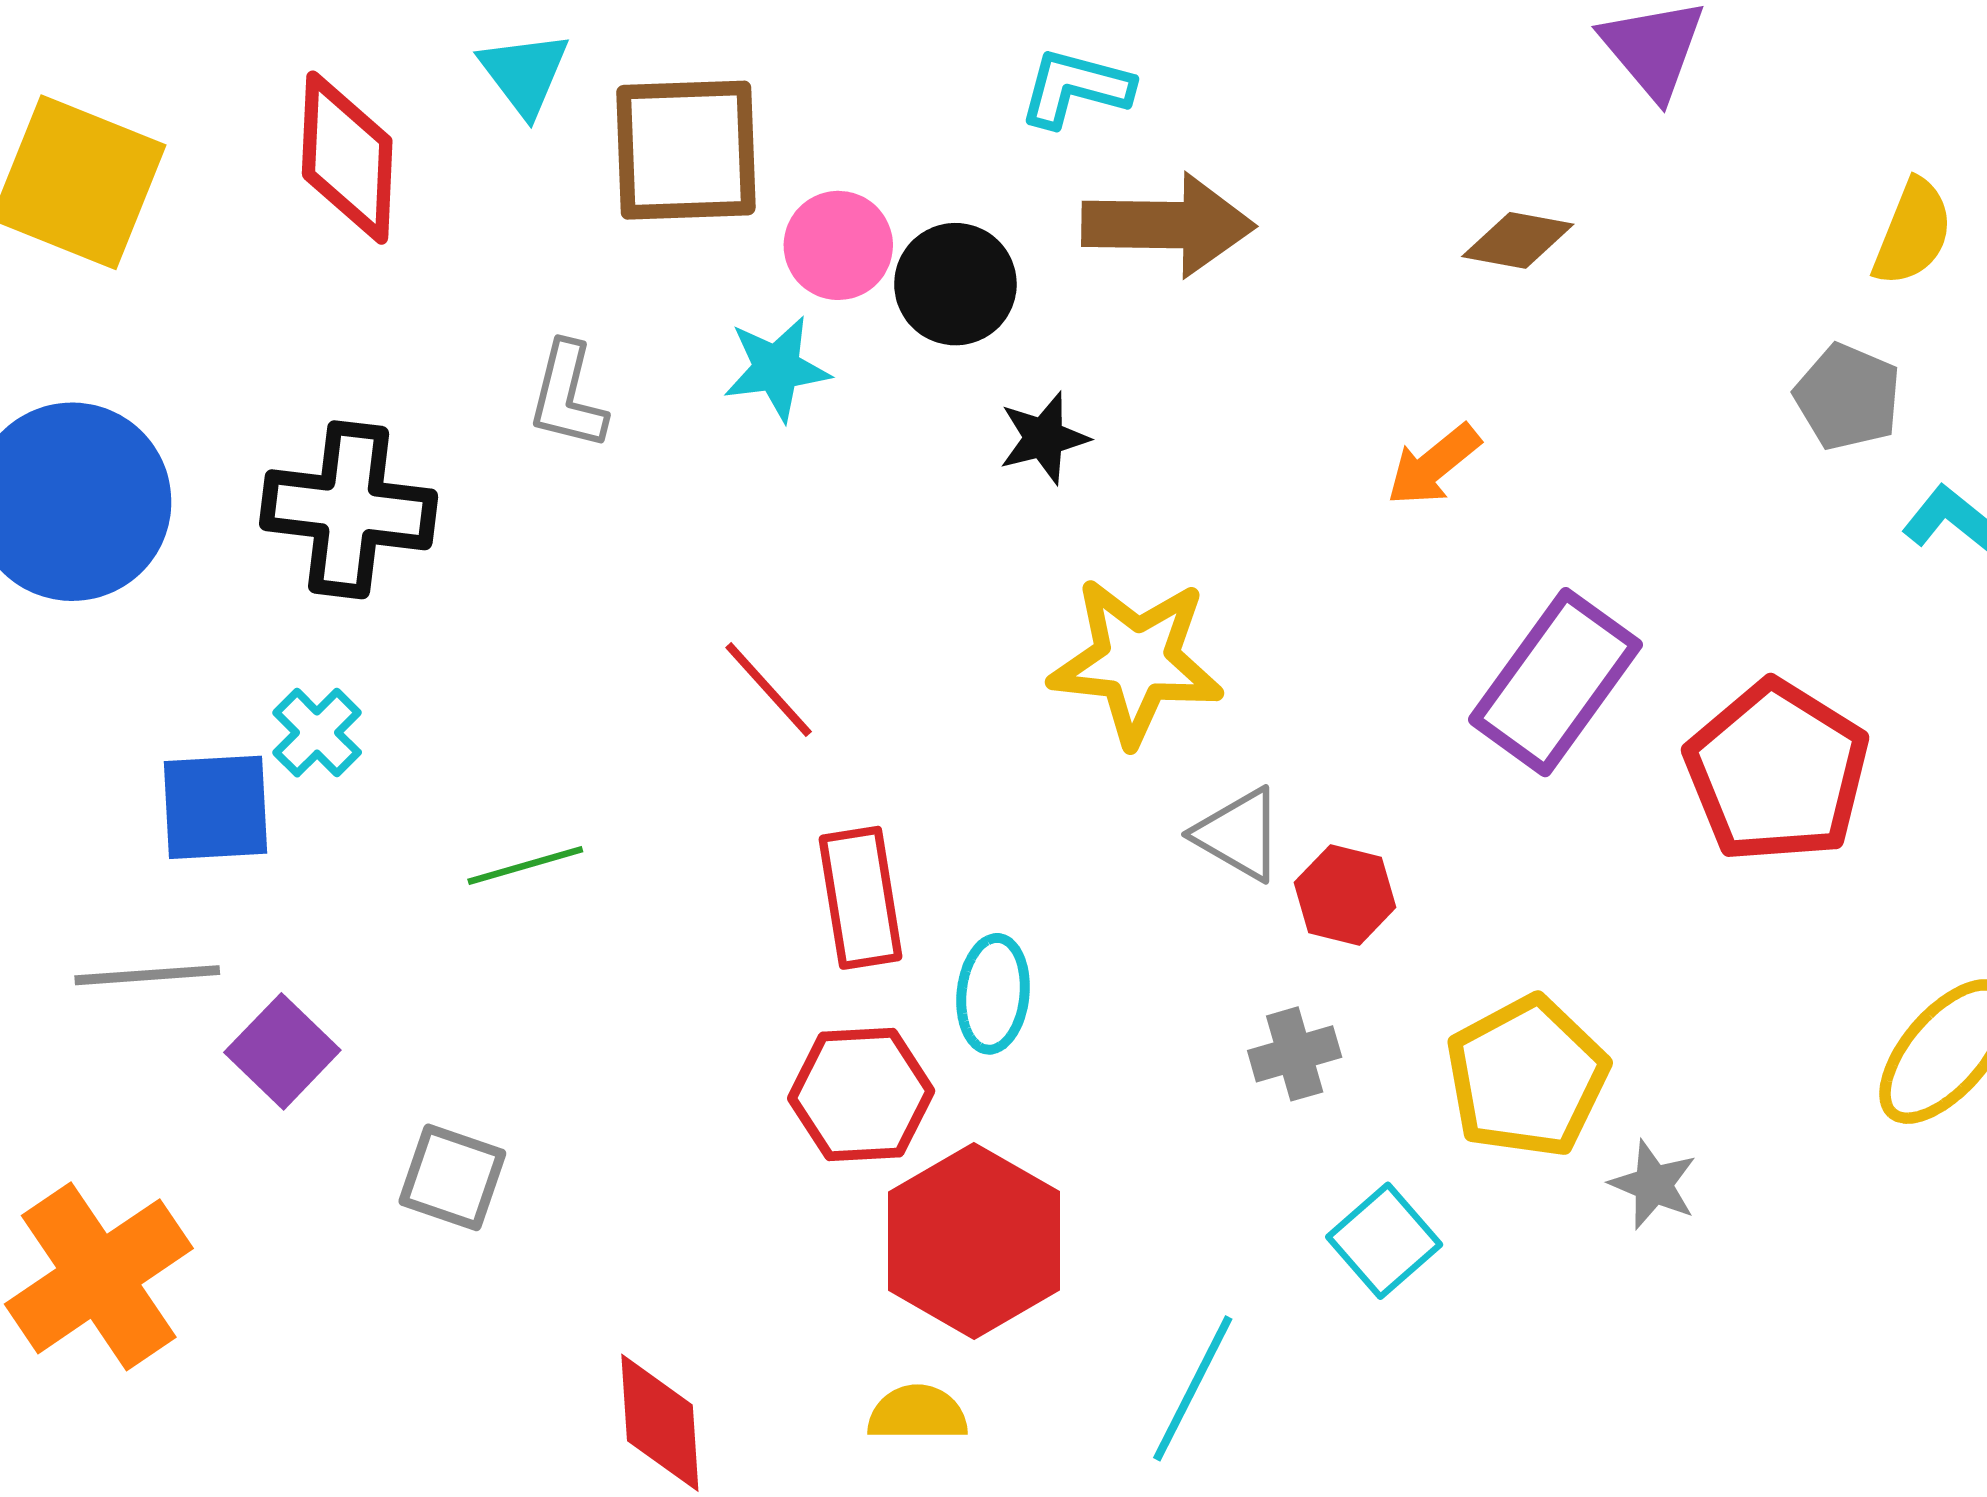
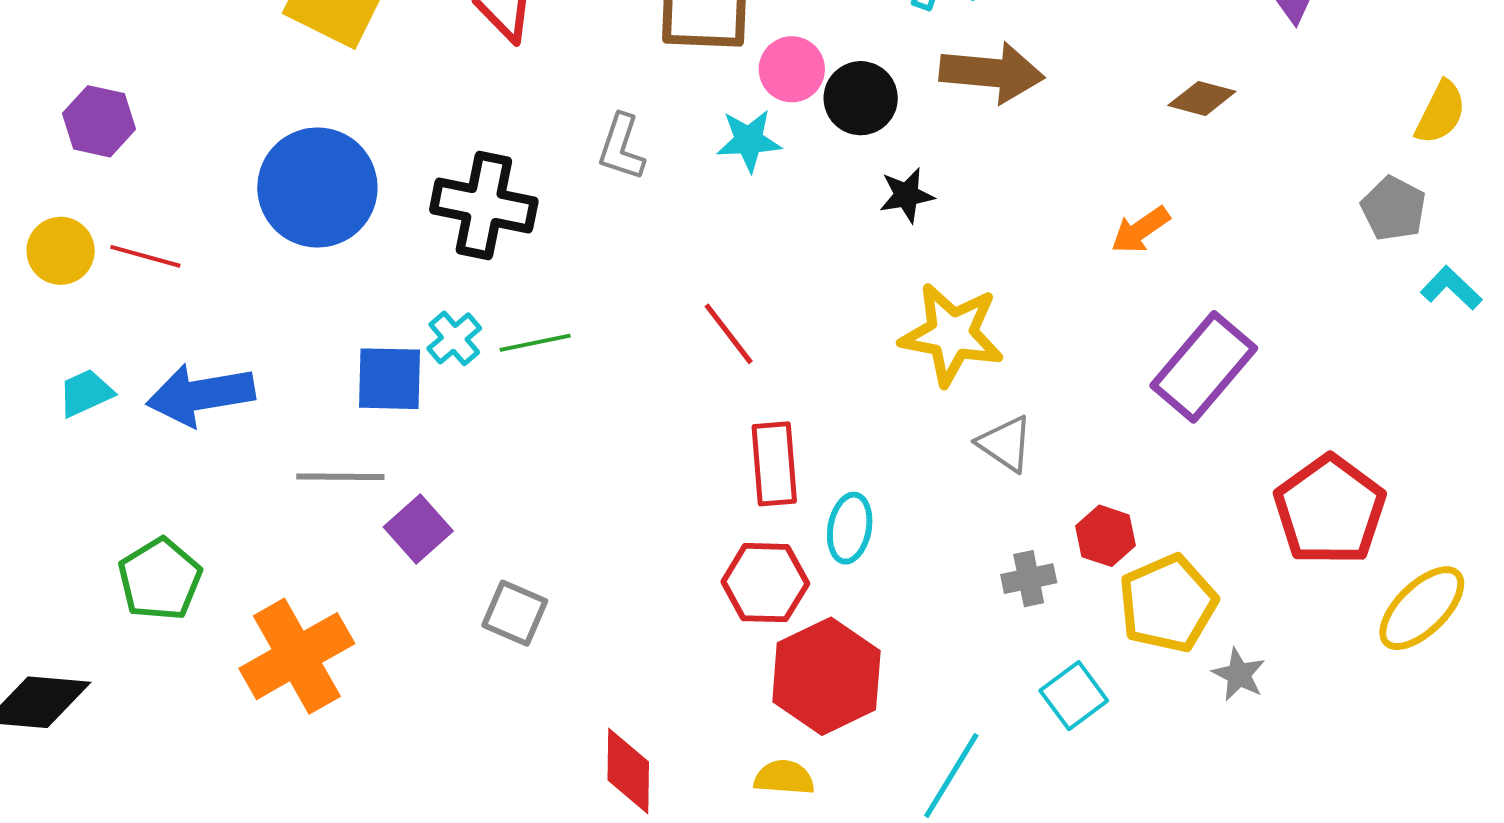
red pentagon: (1777, 772) -> (1330, 510), moved
green line: (525, 865) -> (535, 343), moved
red hexagon: (1345, 895) -> (1106, 536), moved

